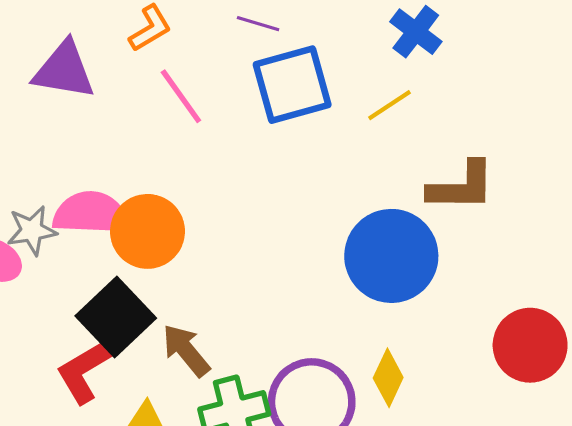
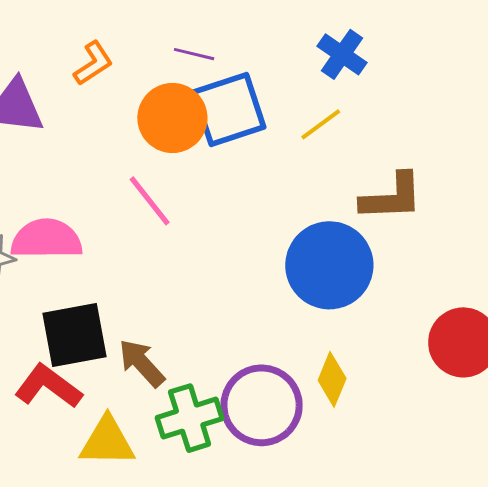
pink line: (181, 96) -> (150, 201), moved
orange circle: (147, 231) -> (172, 118), moved
black square: (116, 317) -> (74, 335), turned 36
red L-shape: (85, 370) -> (48, 386), turned 70

